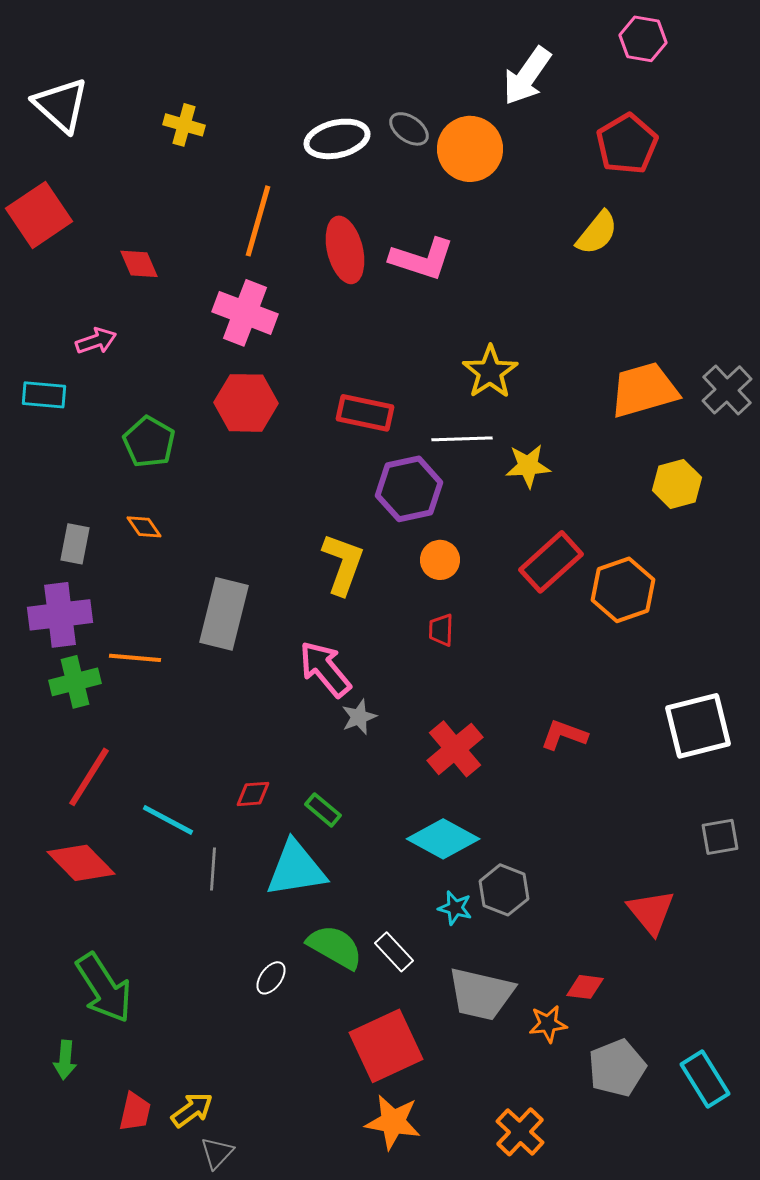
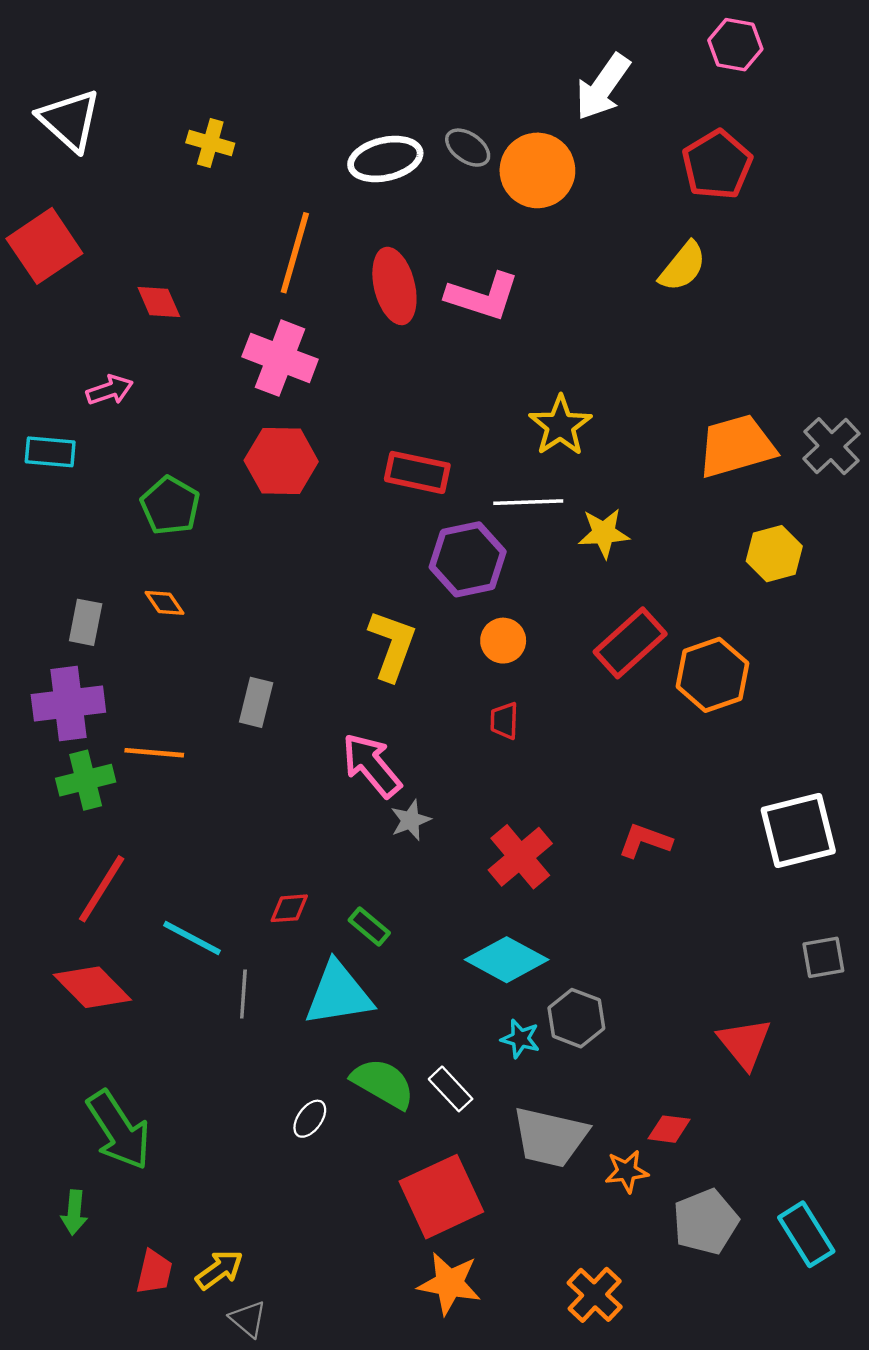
gray rectangle: (224, 614) -> (256, 702), size x0.6
gray triangle: (217, 1153) -> (248, 1319), turned -33

